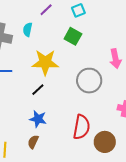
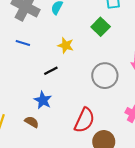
yellow star: (45, 62) -> (66, 45), size x0.6
brown semicircle: (33, 142) -> (32, 122), turned 80

